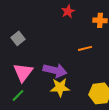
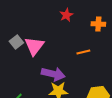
pink triangle: (23, 72) -> (34, 46), moved

